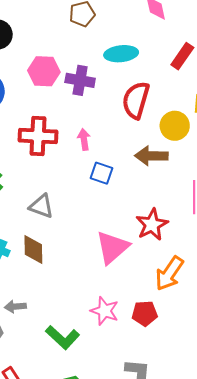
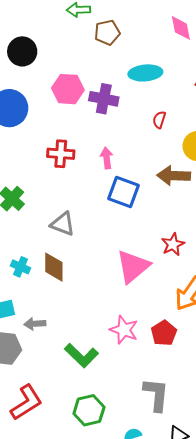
red semicircle: (136, 100) -> (159, 120), size x0.5
red cross: (38, 136) -> (61, 154), size x0.7
blue square: (101, 173) -> (123, 192), size x1.4
red star: (152, 225) -> (173, 244), size x0.7
red pentagon: (145, 313) -> (164, 333), turned -30

